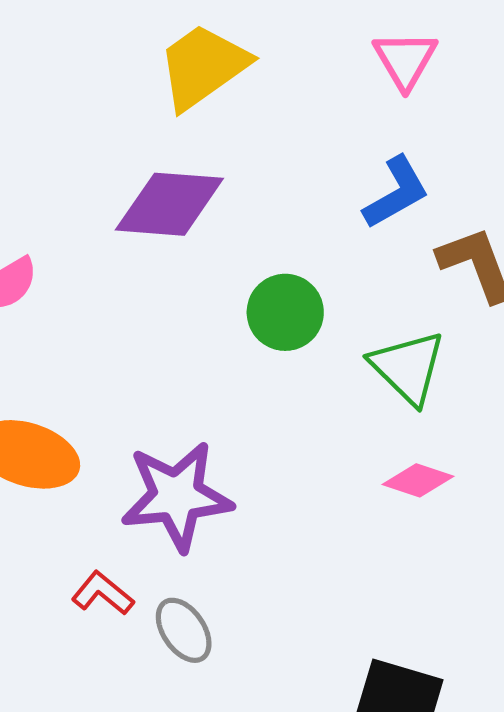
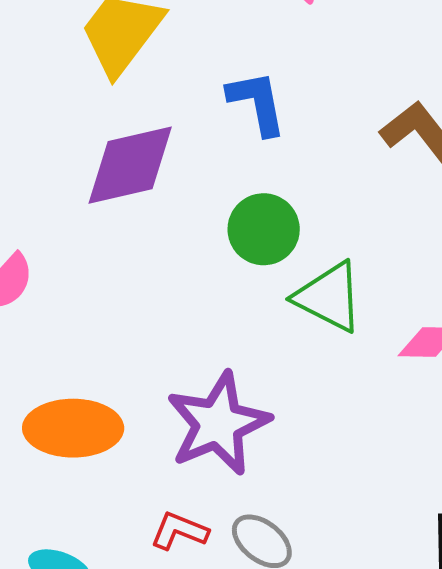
blue L-shape: (396, 193) -> (257, 103), moved, turned -54
green triangle: (408, 367) -> (329, 297), moved

